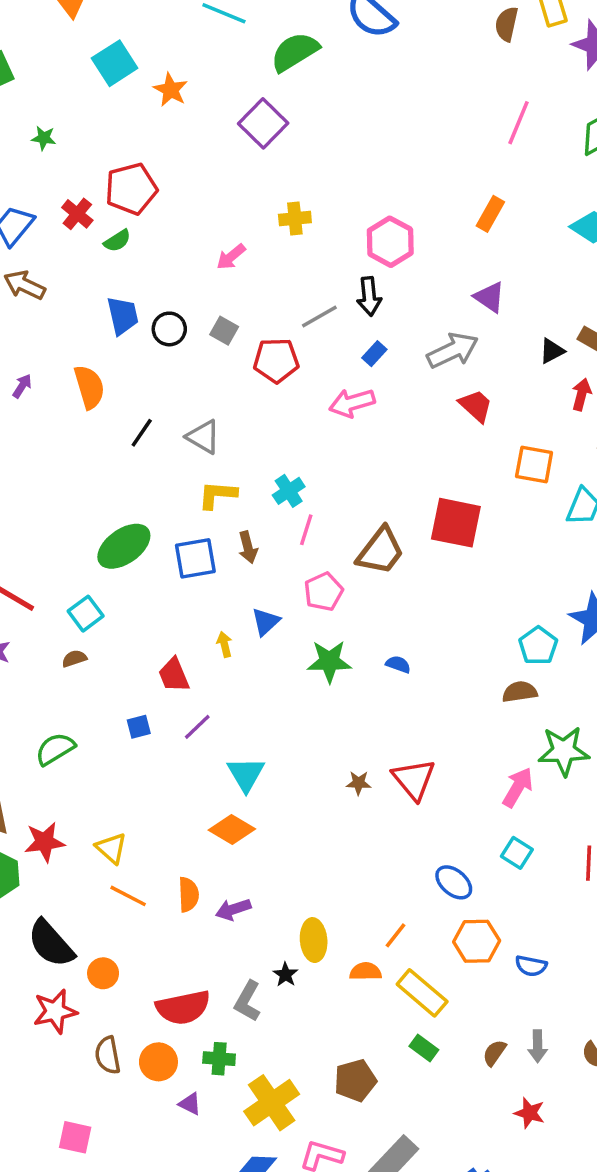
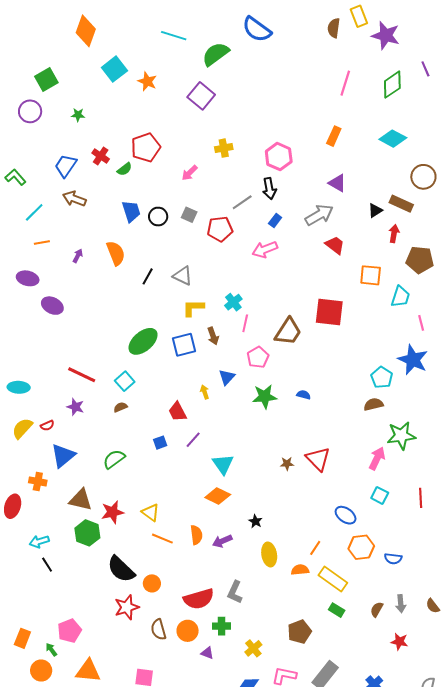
red pentagon: (131, 189) -> (146, 147), moved
black star: (286, 975) -> (255, 521), moved
yellow cross: (272, 1103) -> (253, 648), size x0.6

